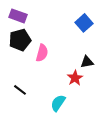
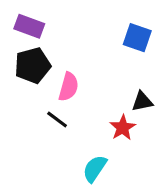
blue square: (84, 23) -> (137, 38), turned -30
black line: (20, 90) -> (57, 119), moved

